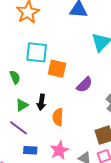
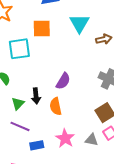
orange square: (57, 69) -> (42, 29), moved
purple semicircle: (84, 85) -> (63, 81), moved

